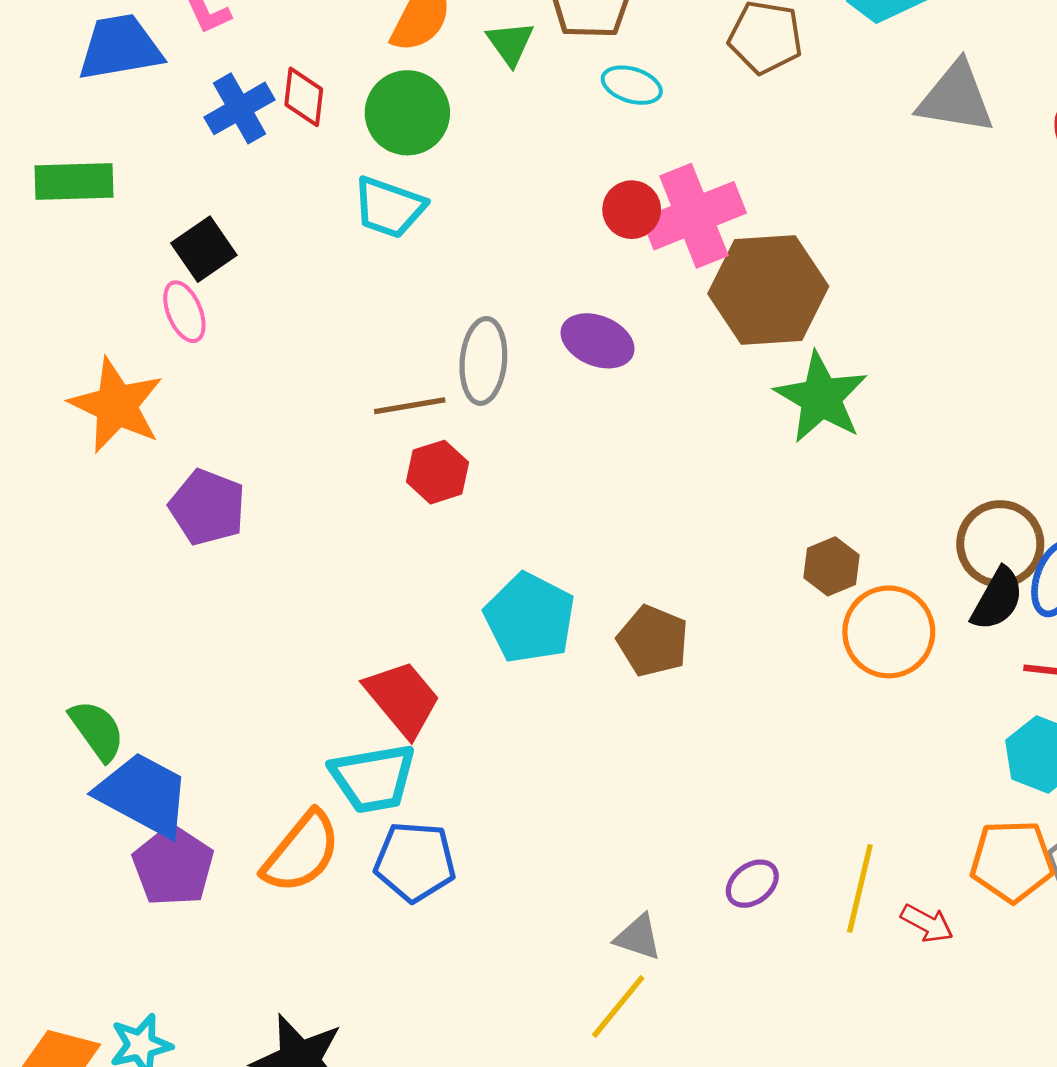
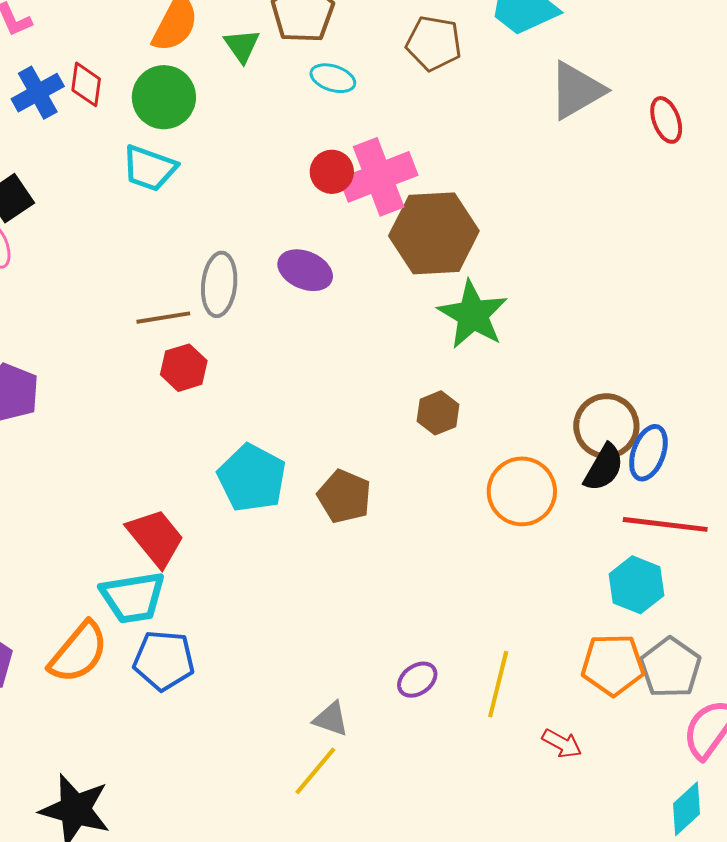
gray triangle: (956, 98) -> (577, 90), turned -40
brown hexagon: (832, 566) -> (438, 413), moved
red arrow: (927, 923) -> (562, 744), moved

